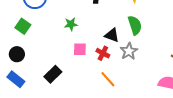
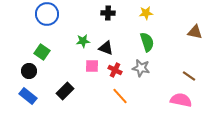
green square: (23, 26) -> (42, 52), moved
black triangle: (112, 35) -> (106, 48), moved
gray star: (129, 51) -> (141, 68), turned -30

